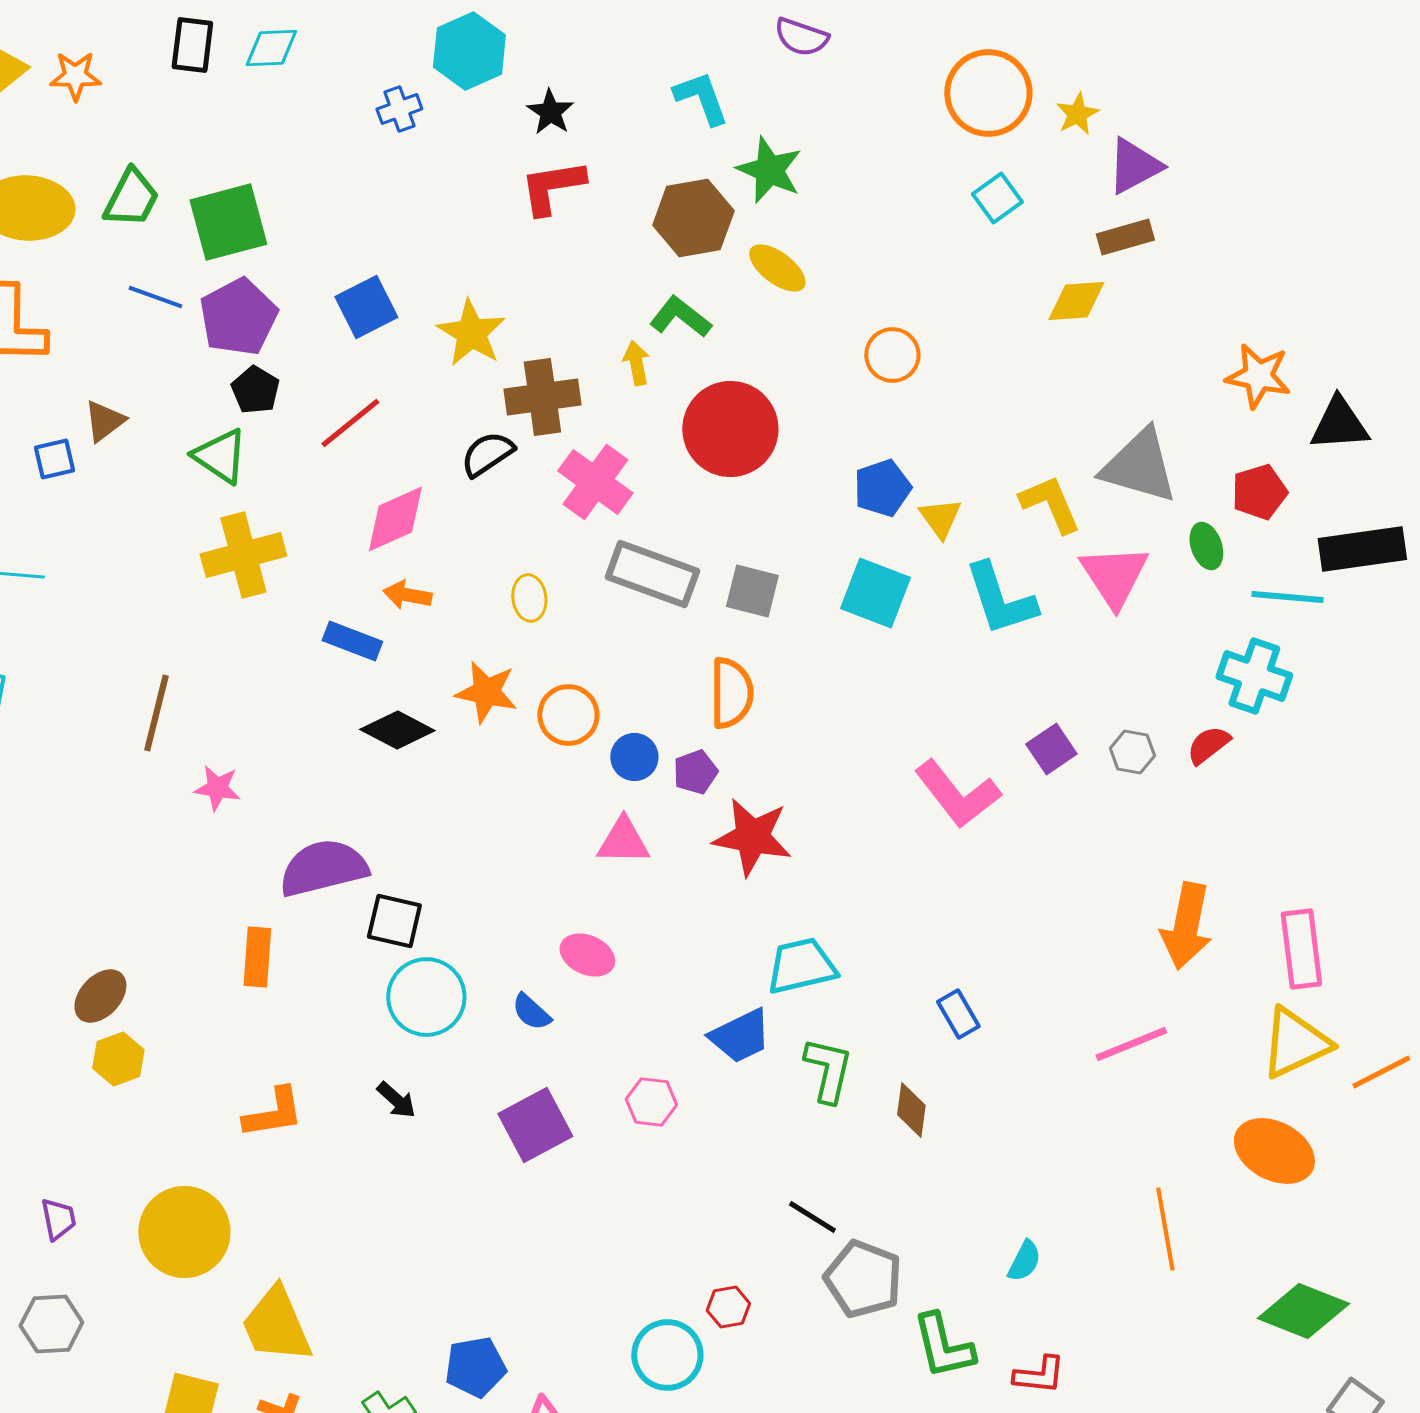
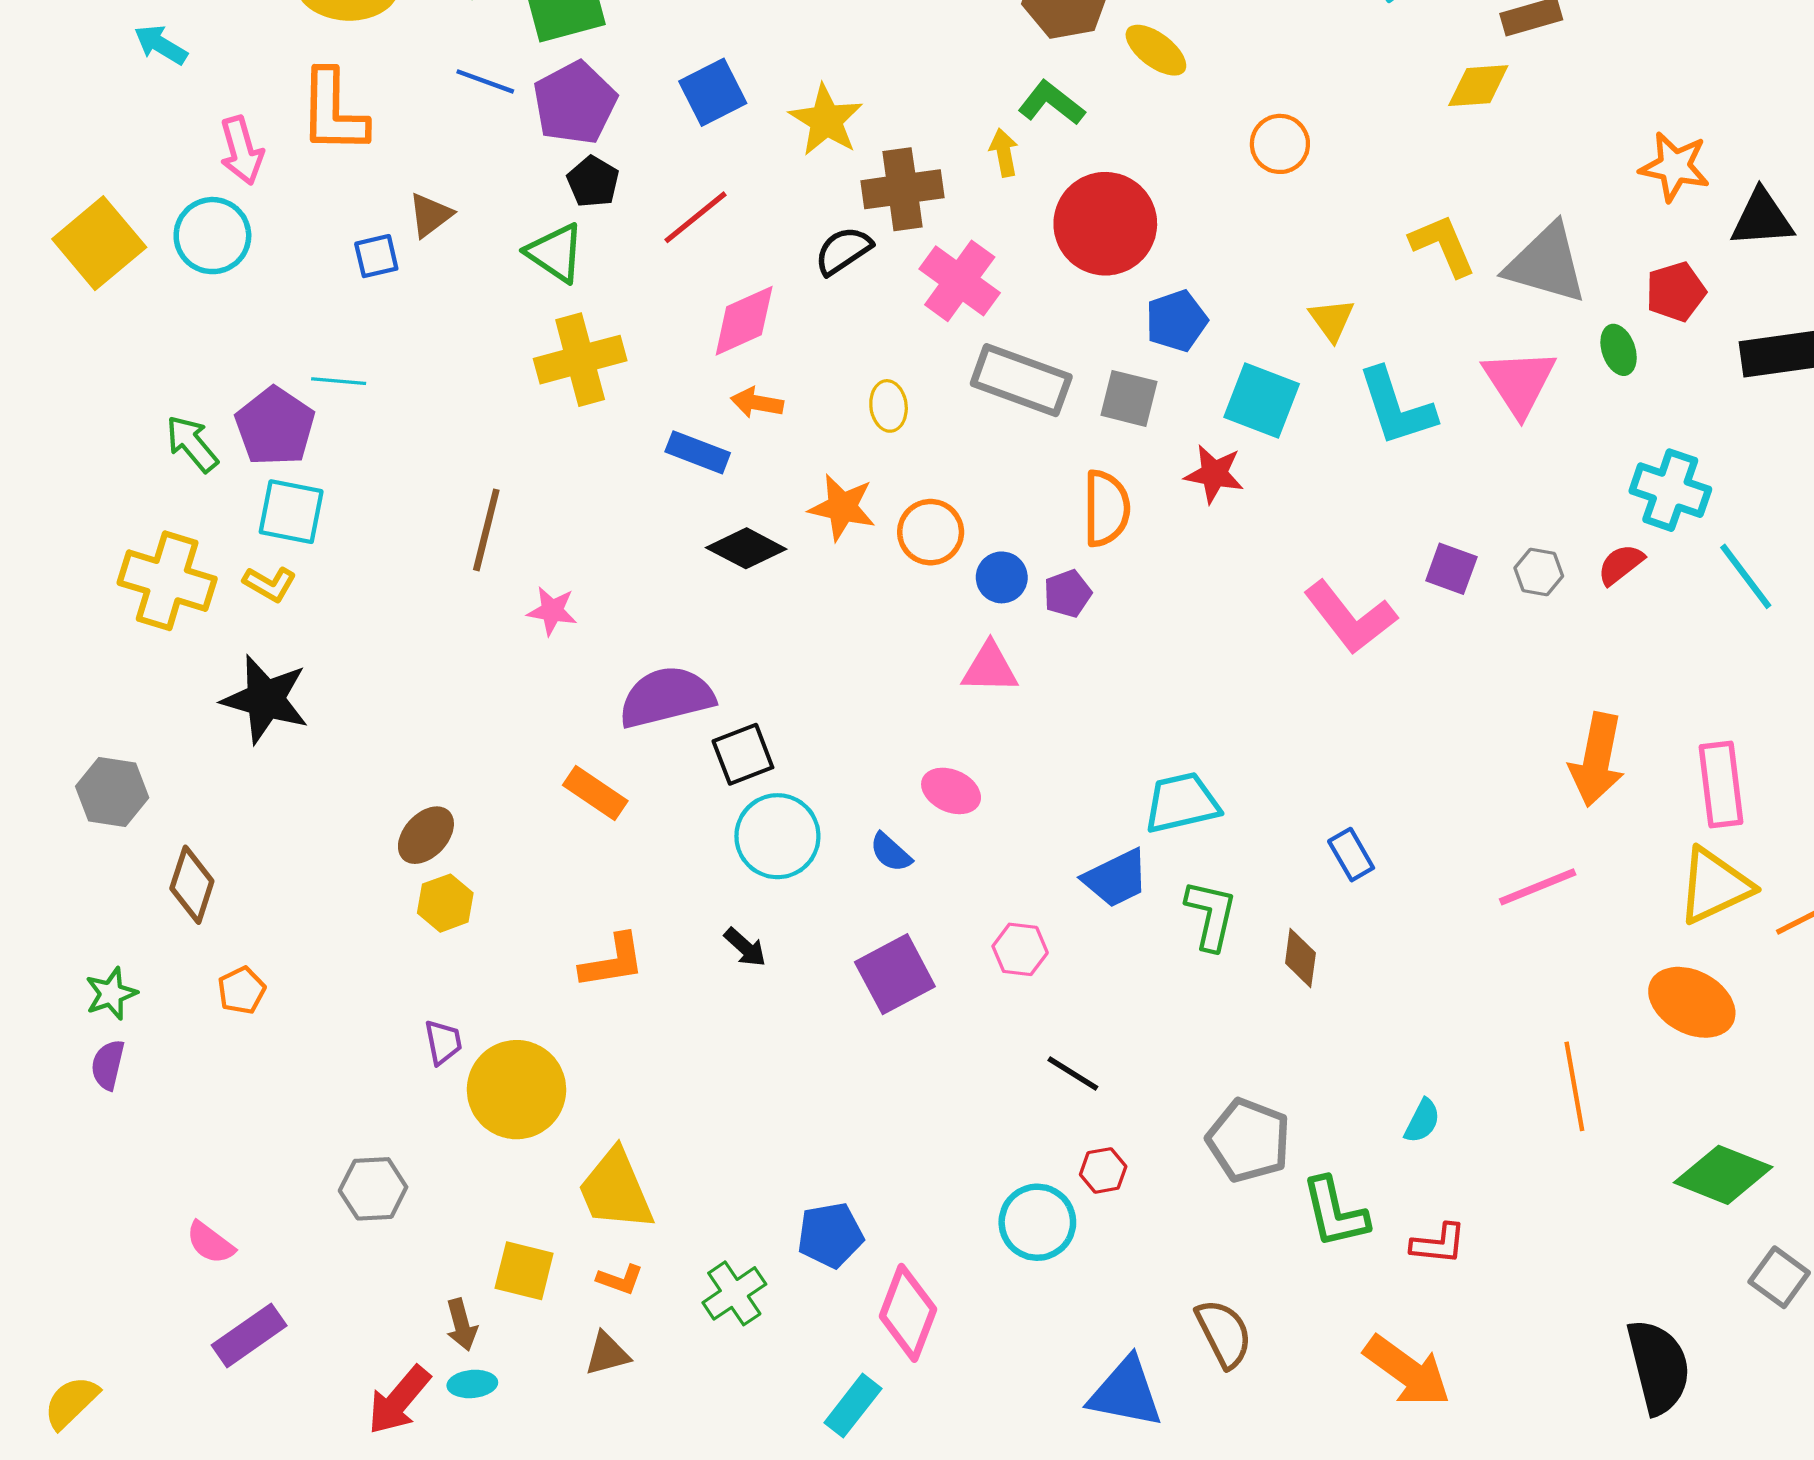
blue pentagon: (882, 488) -> (1176, 321), moved
yellow L-shape: (1050, 504) -> (1443, 245), moved
cyan line: (1287, 597) -> (1746, 576), moved, turned 48
purple square: (1051, 749) -> (1451, 569), turned -36
red star: (752, 837) -> (1214, 474), moved, size x0.7
black square: (394, 921) -> (743, 754), turned -34
orange rectangle: (257, 957) -> (595, 793), turned -60
black line: (812, 1217) -> (1073, 1073), moved
purple trapezoid: (58, 1219) -> (443, 1042), moved

